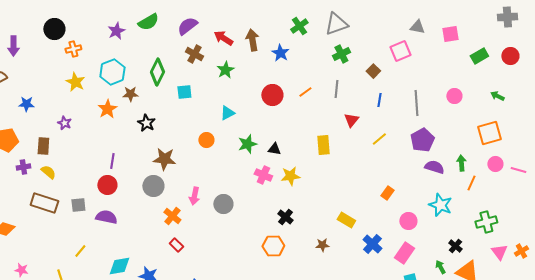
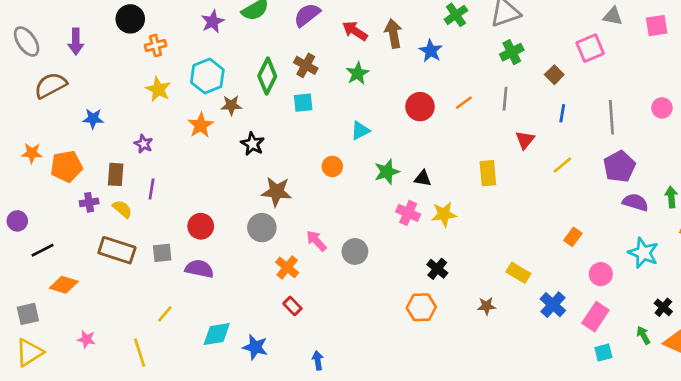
brown cross: (194, 54) -> (306, 65), moved
purple line: (112, 161) -> (152, 189), moved
pink arrow: (194, 196) -> (316, 241), turned 126

